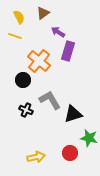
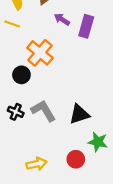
purple rectangle: (68, 51) -> (86, 26), moved
gray L-shape: (50, 100) -> (43, 111), moved
black cross: (26, 110) -> (16, 112), moved

